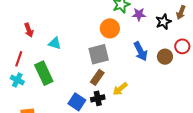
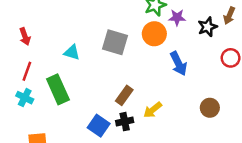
orange circle: (110, 28) -> (154, 34), moved
red arrow: (29, 30) -> (25, 36), moved
gray square: (99, 54) -> (115, 42), moved, turned 30
brown circle: (165, 57) -> (210, 108), moved

